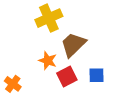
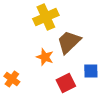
red square: (67, 76) -> (66, 83), moved

